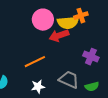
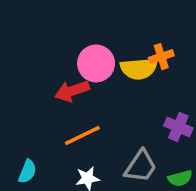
red arrow: (59, 36) -> (72, 91), moved
gray trapezoid: (69, 80) -> (141, 166), turned 100

